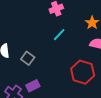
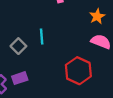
cyan line: (59, 35) -> (42, 36), moved, turned -56

